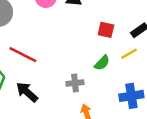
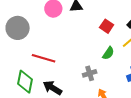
red square: (106, 30) -> (107, 26), turned 32

